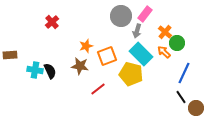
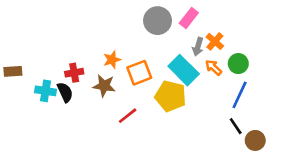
red cross: (52, 22) -> (74, 73), moved, turned 32
gray arrow: (137, 31) -> (198, 47), moved
green circle: (177, 43) -> (238, 64), moved

